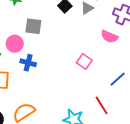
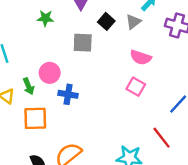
gray square: (33, 26) -> (83, 43), moved
pink semicircle: (109, 37) -> (141, 57), moved

